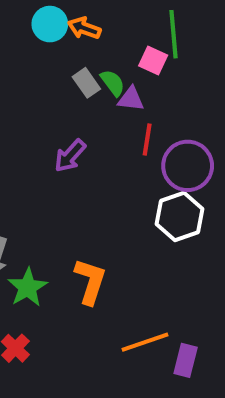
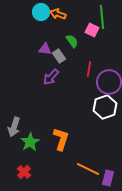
gray rectangle: (86, 83) -> (59, 56), moved
purple triangle: (131, 99) -> (45, 49), moved
orange line: (145, 342) -> (88, 169), turned 45

